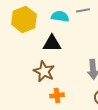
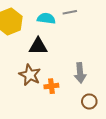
orange cross: (57, 95) -> (51, 86), moved

